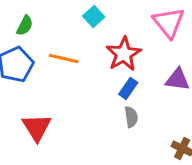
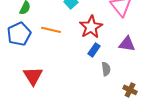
gray semicircle: (131, 117) -> (106, 69), moved

